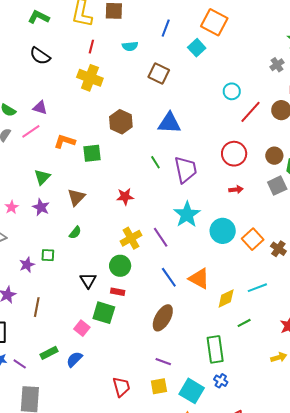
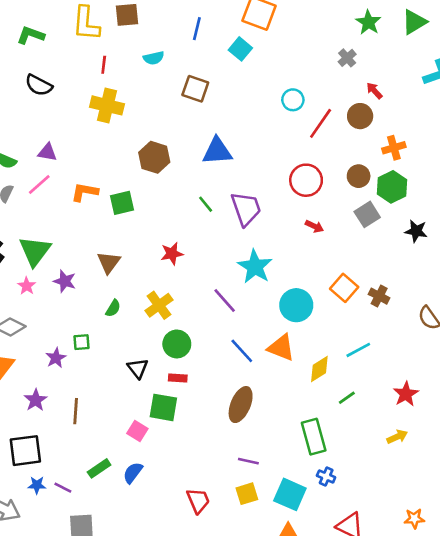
green triangle: (42, 177) -> (35, 251), moved, size x1.5
red arrow: (236, 190) -> (314, 226), turned 40
cyan circle: (223, 231) -> (296, 305), moved
yellow cross: (131, 238) -> (159, 305), moved

